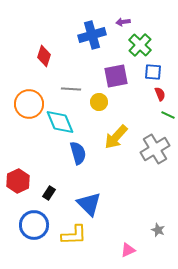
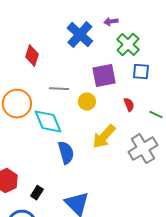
blue cross: (92, 35) -> (80, 35), turned -32
red semicircle: (160, 94) -> (129, 105), moved

